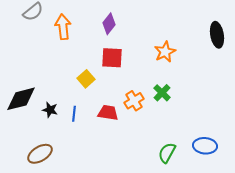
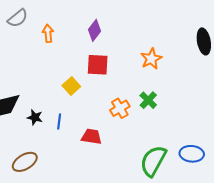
orange arrow: (63, 27) -> (48, 33), size x0.7
red trapezoid: (108, 113) -> (92, 137), moved
green semicircle: (167, 153) -> (153, 161), size x1.5

